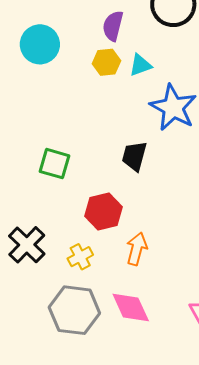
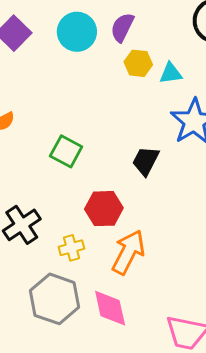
purple semicircle: (113, 26) -> (122, 27), moved
orange arrow: (137, 249) -> (128, 252), size x1.4

